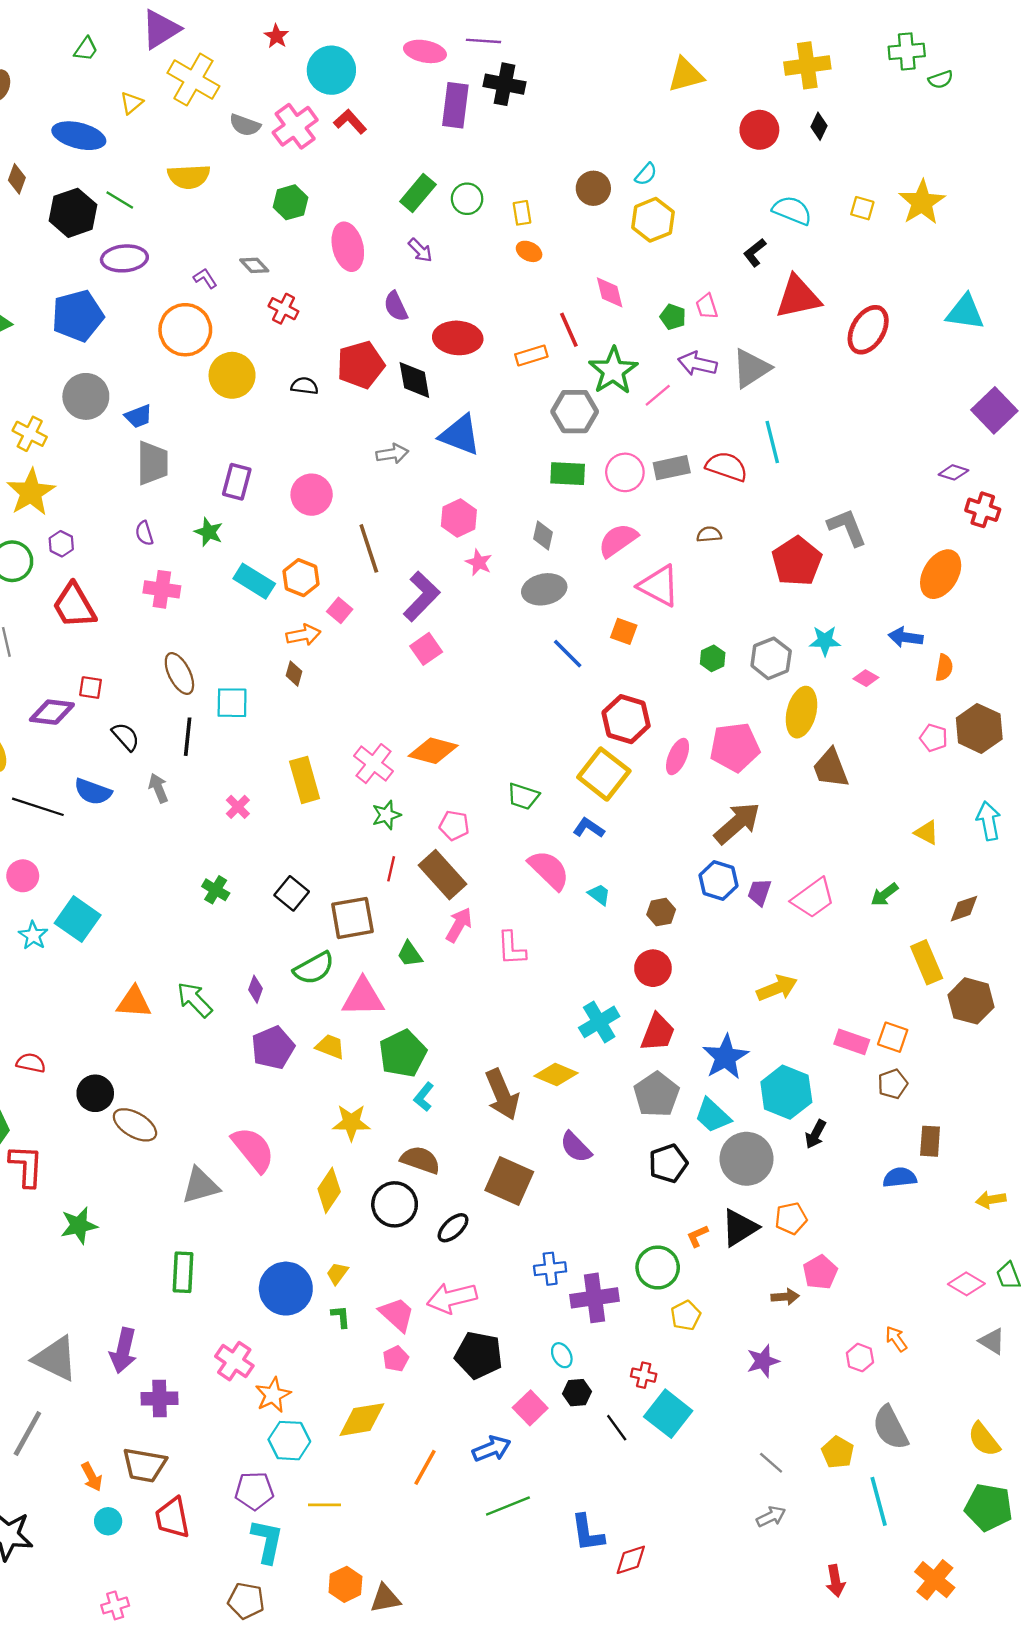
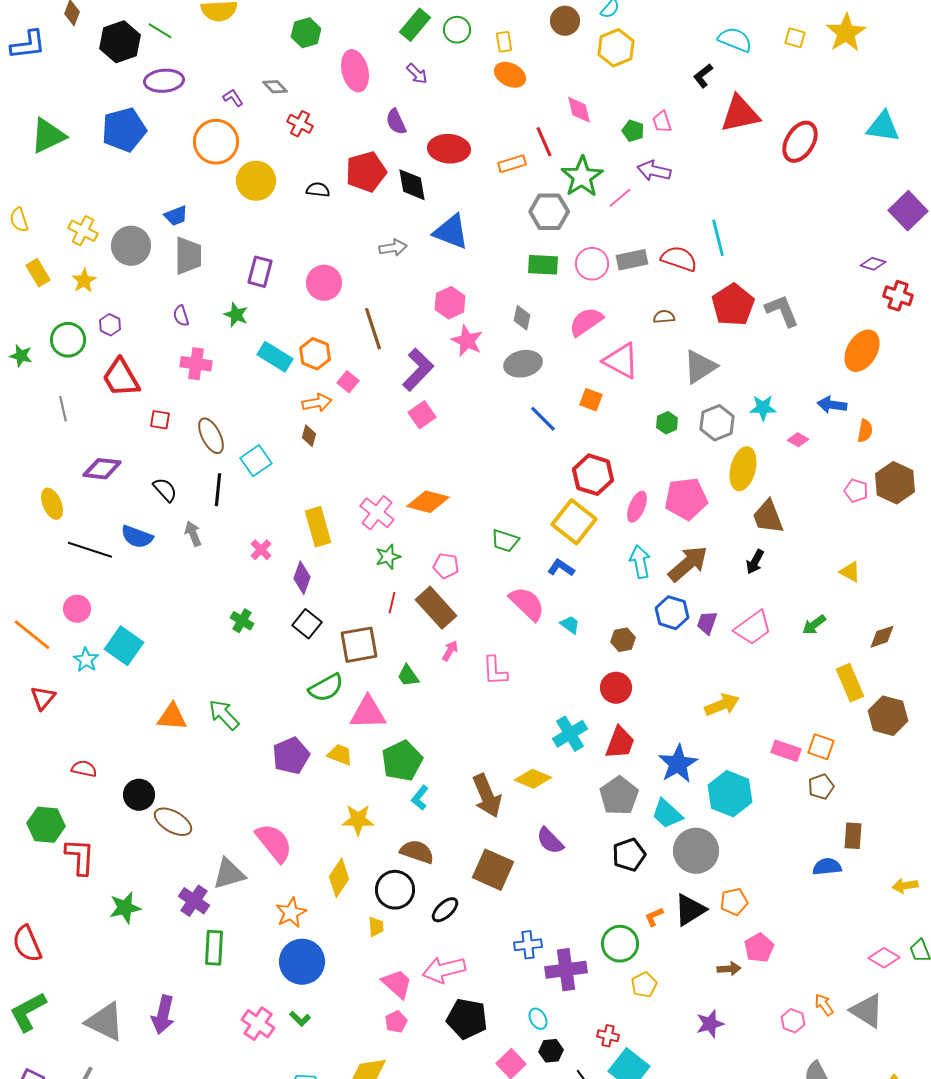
orange ellipse: (529, 251) -> (510, 75), size x1.4
gray triangle: (751, 368) -> (700, 367), moved
gray circle: (86, 396) -> (131, 246), moved
yellow star: (31, 492) -> (84, 281), size x0.6
red pentagon: (797, 561) -> (733, 305), moved
pink star: (479, 562) -> (467, 341), size x1.4
red square: (91, 688) -> (160, 420), moved
cyan square: (232, 703) -> (256, 461), turned -36
cyan arrow: (989, 821) -> (640, 562), moved
pink arrow: (459, 925) -> (450, 651), size x0.7
purple diamond: (255, 989) -> (302, 578), moved, size x1.4
black arrow: (816, 1134) -> (755, 562), moved
yellow trapezoid: (337, 1273) -> (376, 927), moved, turned 140
green L-shape: (341, 1317) -> (300, 1019), moved, turned 140
gray triangle: (992, 1341) -> (867, 1011), moved, size x1.5
orange star: (273, 1395) -> (291, 913), moved
purple cross: (160, 1398) -> (194, 901), moved, turned 36

